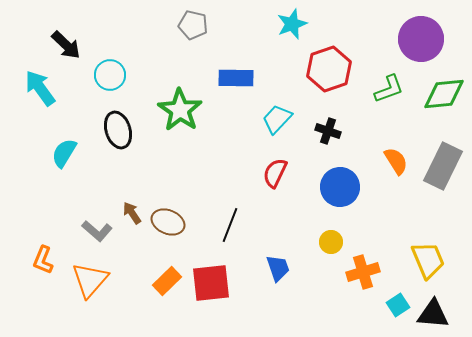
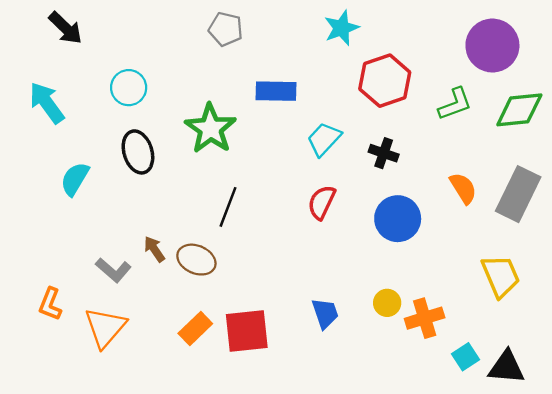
black arrow: (66, 45) -> (65, 28), moved
black line: (230, 225) -> (228, 207), moved
yellow circle: (331, 242) -> (387, 303), moved
yellow trapezoid: (428, 260) -> (501, 276), moved

